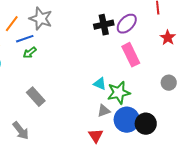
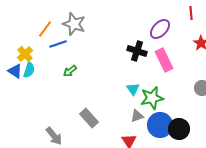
black cross: (104, 25) -> (137, 51), moved, turned 30
green arrow: (30, 53) -> (70, 71), moved
cyan triangle: (100, 84) -> (133, 89), turned 32
gray rectangle: (36, 97) -> (89, 118), moved

